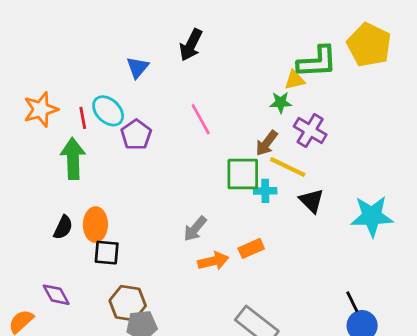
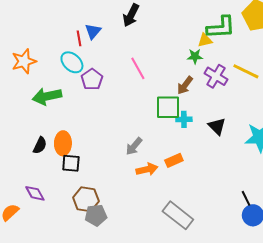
red line: (83, 118) -> (79, 38), moved
green arrow: (73, 159) -> (47, 96), turned -100
yellow line: (288, 167) -> (246, 71), moved

